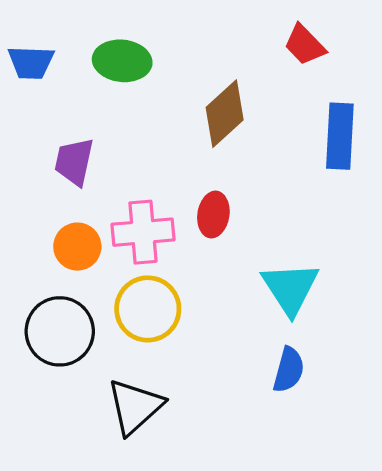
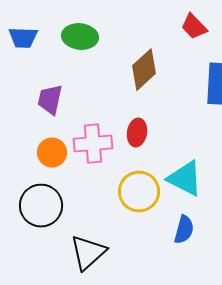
cyan triangle: (290, 288) -> (185, 179), turned -30
yellow circle: (148, 309) -> (139, 192), moved

